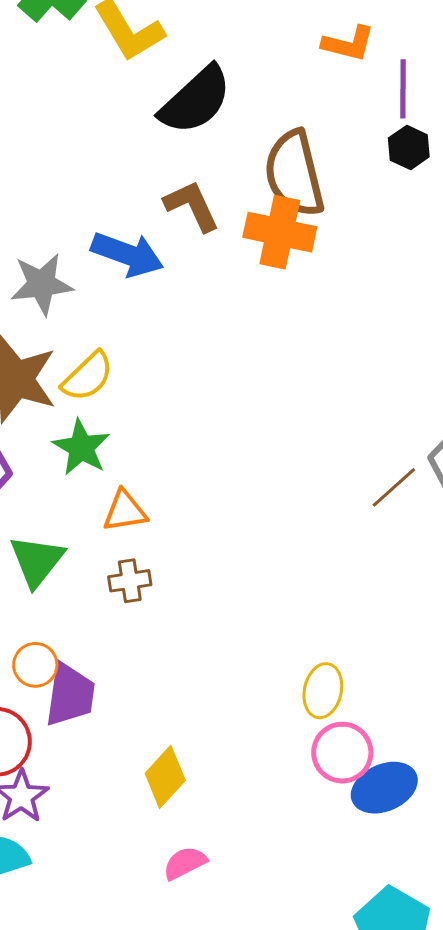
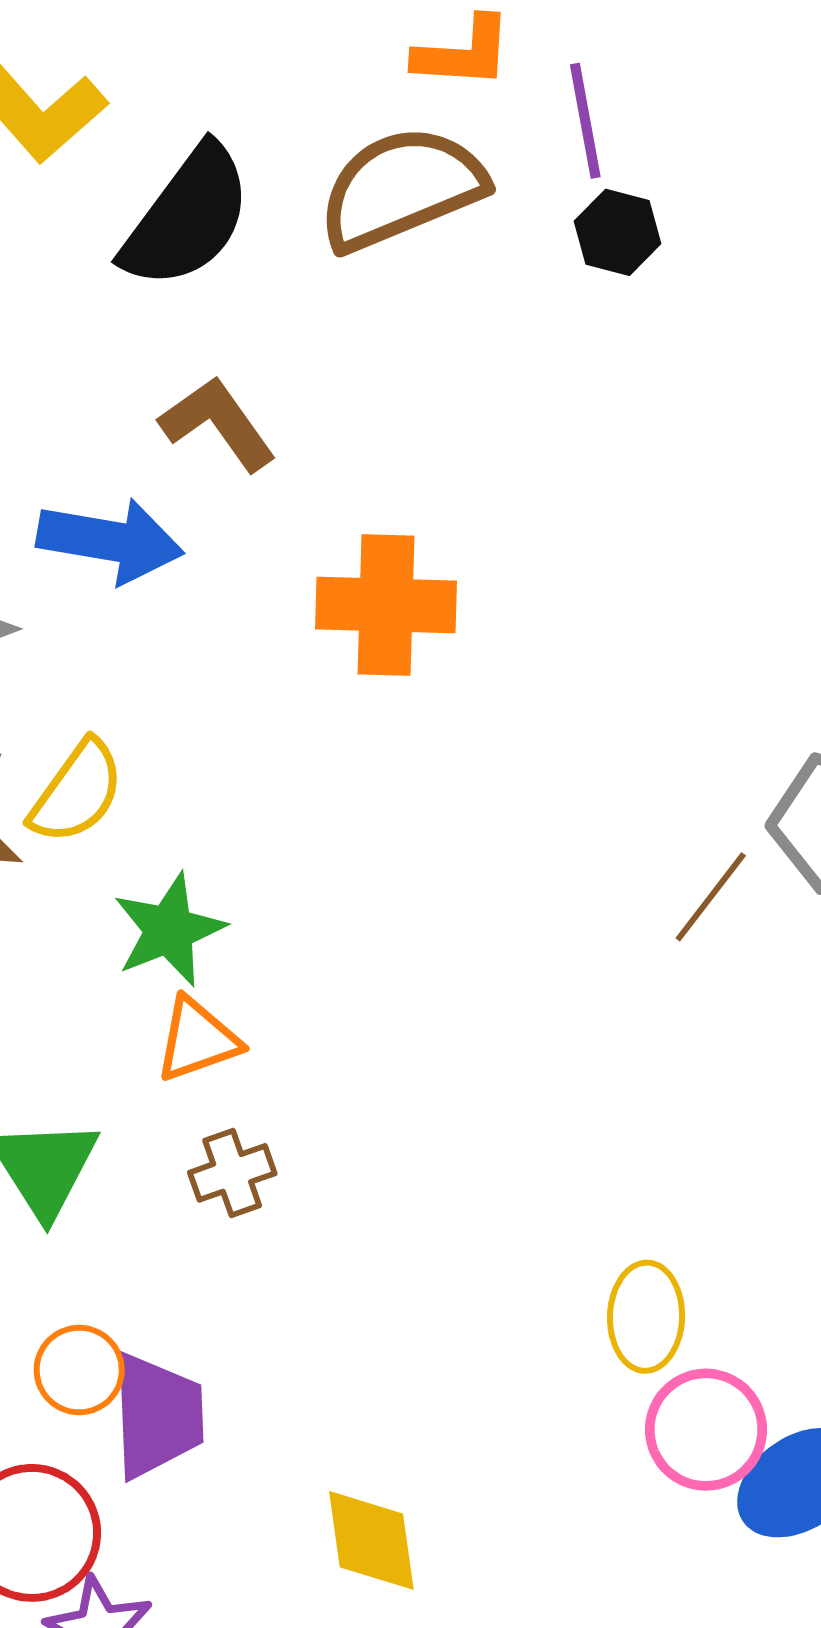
brown semicircle: (294, 174) -> (401, 188), moved, turned 92
orange cross: (280, 232) -> (386, 605), moved
green star: (81, 447) -> (169, 930), moved, turned 30
yellow diamond: (165, 777) -> (371, 1540), turned -40

